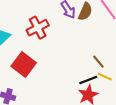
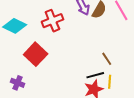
yellow line: (105, 77) -> (110, 82), moved, turned 64

